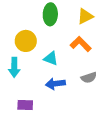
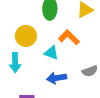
orange L-shape: (81, 44) -> (69, 37), moved

